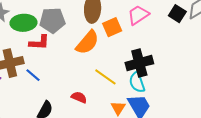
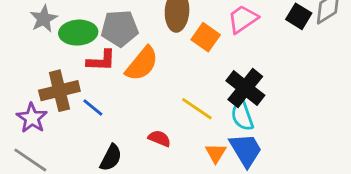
orange square: (112, 27) -> (206, 37), turned -30
orange semicircle: (87, 42) -> (142, 64), moved
black cross: (139, 63) -> (245, 88), turned -36

